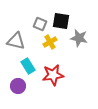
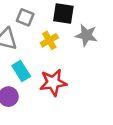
gray square: (40, 24) -> (25, 17), moved

